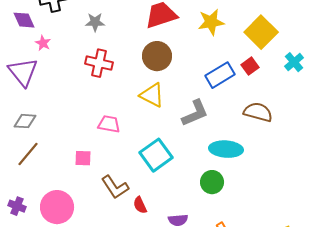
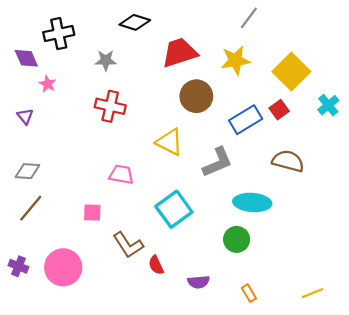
brown circle: (157, 56) -> (196, 96), moved
purple triangle: (23, 72) -> (25, 116), size x0.5

